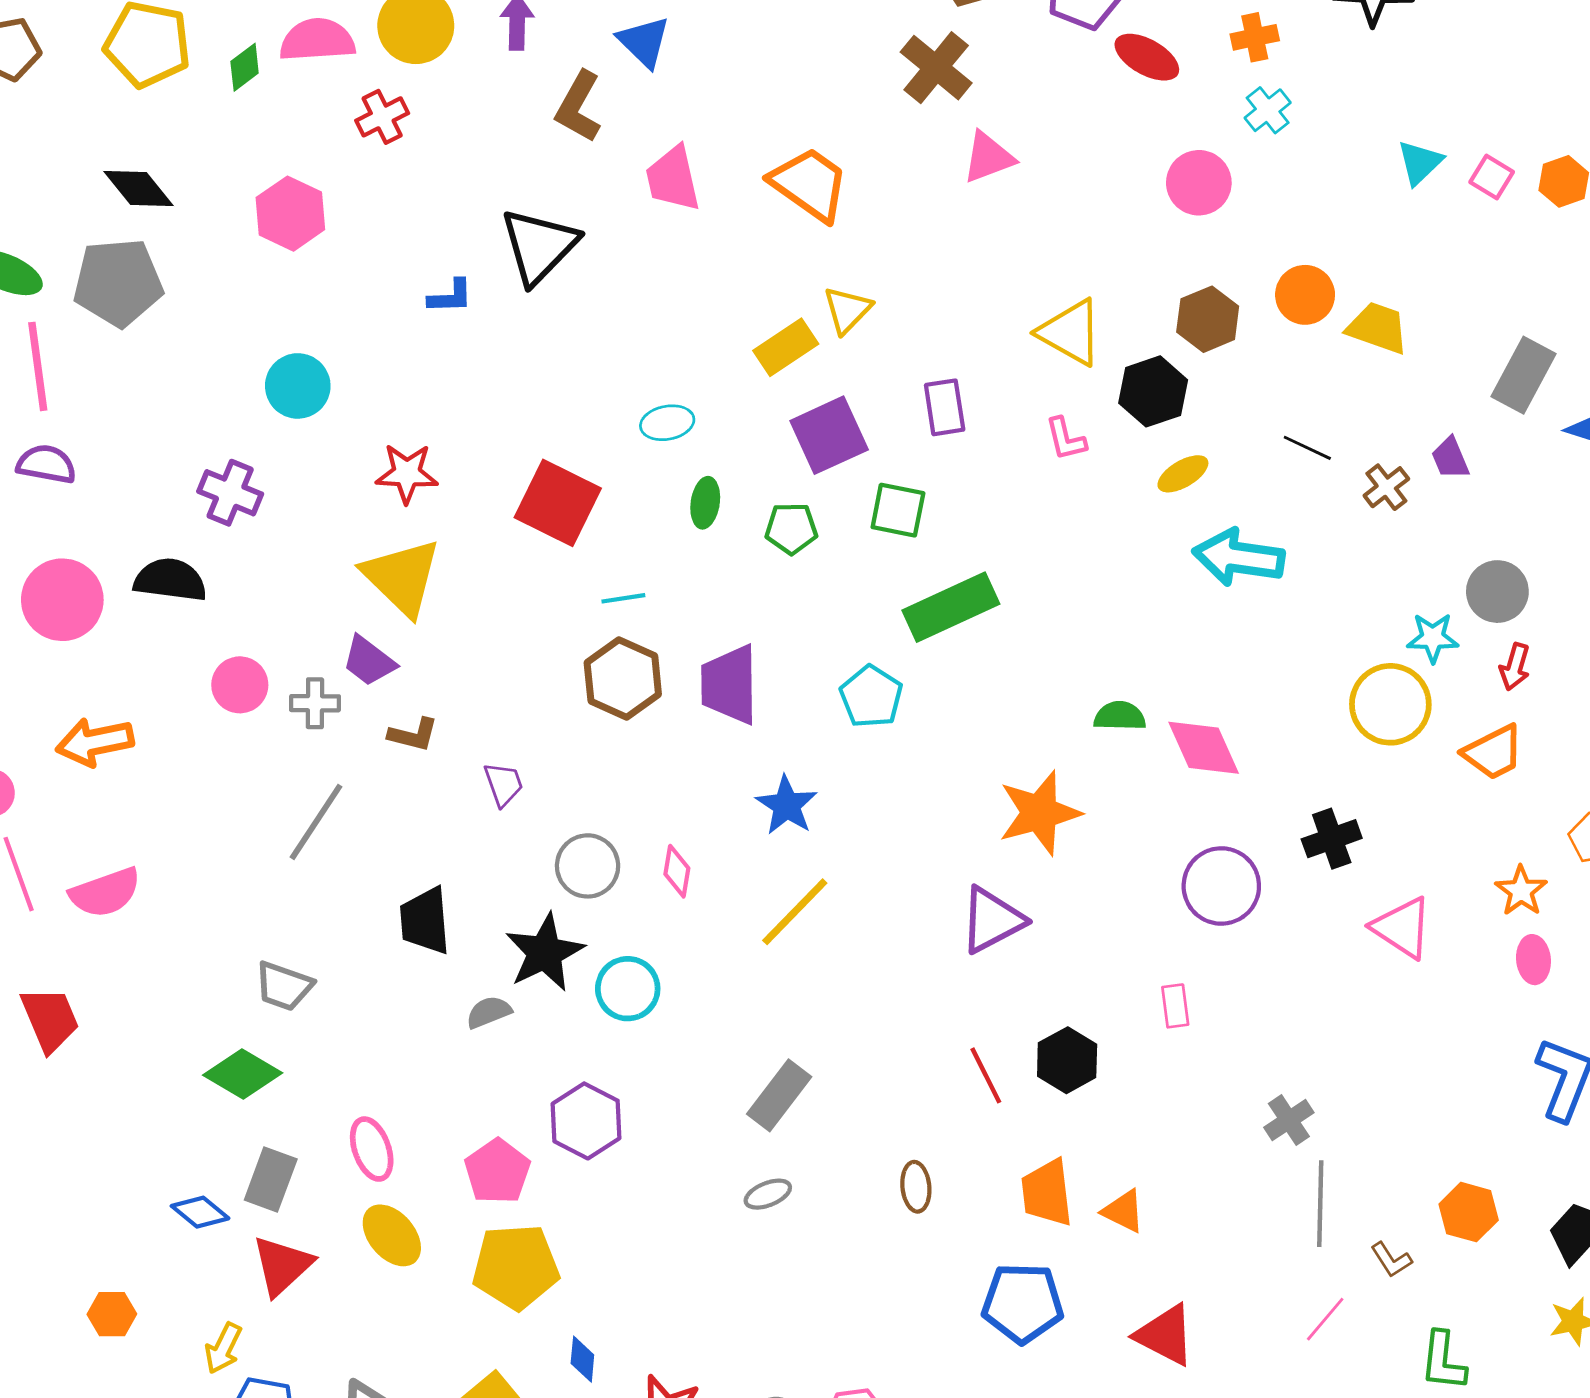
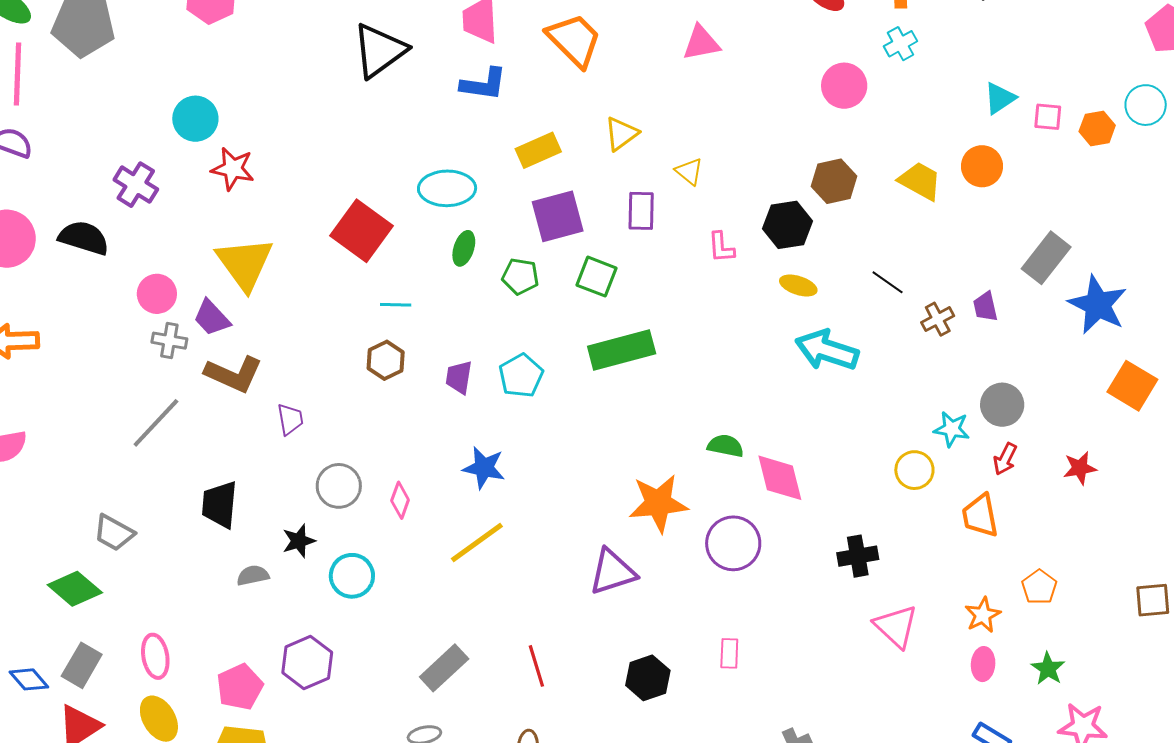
pink square: (1492, 177) -> (1048, 117), turned -36
orange circle: (1305, 295) -> (982, 166), moved
blue L-shape: (450, 296) -> (484, 84), moved, size x1.4
yellow triangle: (847, 310) -> (621, 134), moved
yellow trapezoid: (1378, 328) -> (920, 181), moved
yellow triangle: (1070, 332) -> (689, 171), moved, size x0.6
cyan ellipse: (667, 423) -> (447, 188), size x1.5
red star: (407, 473) -> (233, 169), moved
yellow ellipse: (1183, 474) -> (798, 285), turned 39
brown hexagon: (623, 679) -> (386, 360), size x0.7
pink circle: (240, 685) -> (157, 294), moved
purple trapezoid: (729, 685) -> (459, 377), size x0.6
cyan pentagon: (871, 697) -> (521, 376), moved
yellow circle: (1390, 704) -> (914, 470), size x0.7
brown L-shape: (413, 735) -> (234, 374), size x1.6
orange trapezoid: (1493, 752) -> (980, 516), turned 96
blue star: (787, 805) -> (484, 468), turned -30
purple circle: (1221, 886) -> (733, 543), moved
black star: (545, 953) -> (299, 541), size x0.6
red line: (986, 1075) -> (536, 666), moved

